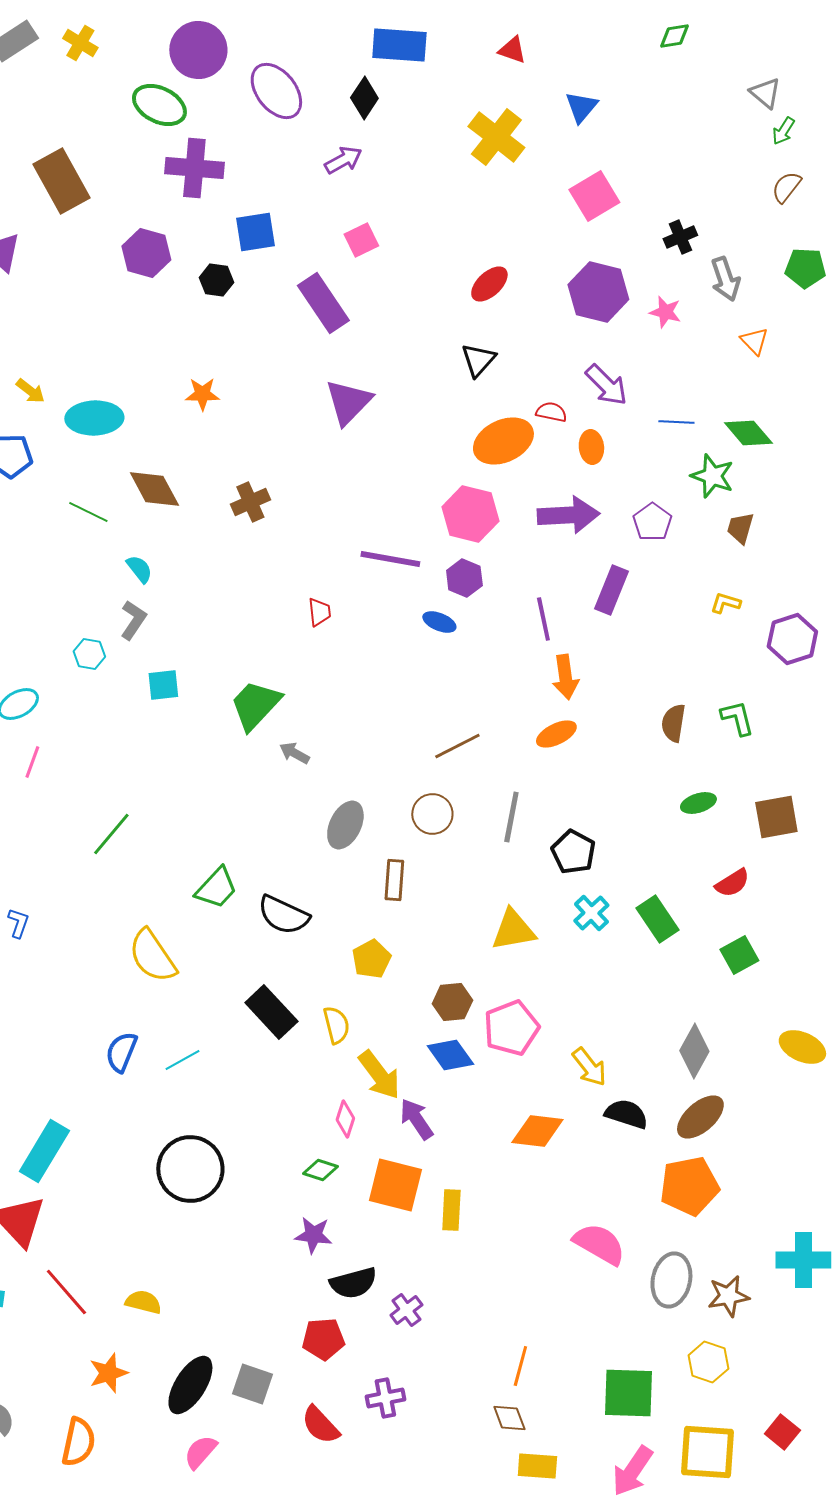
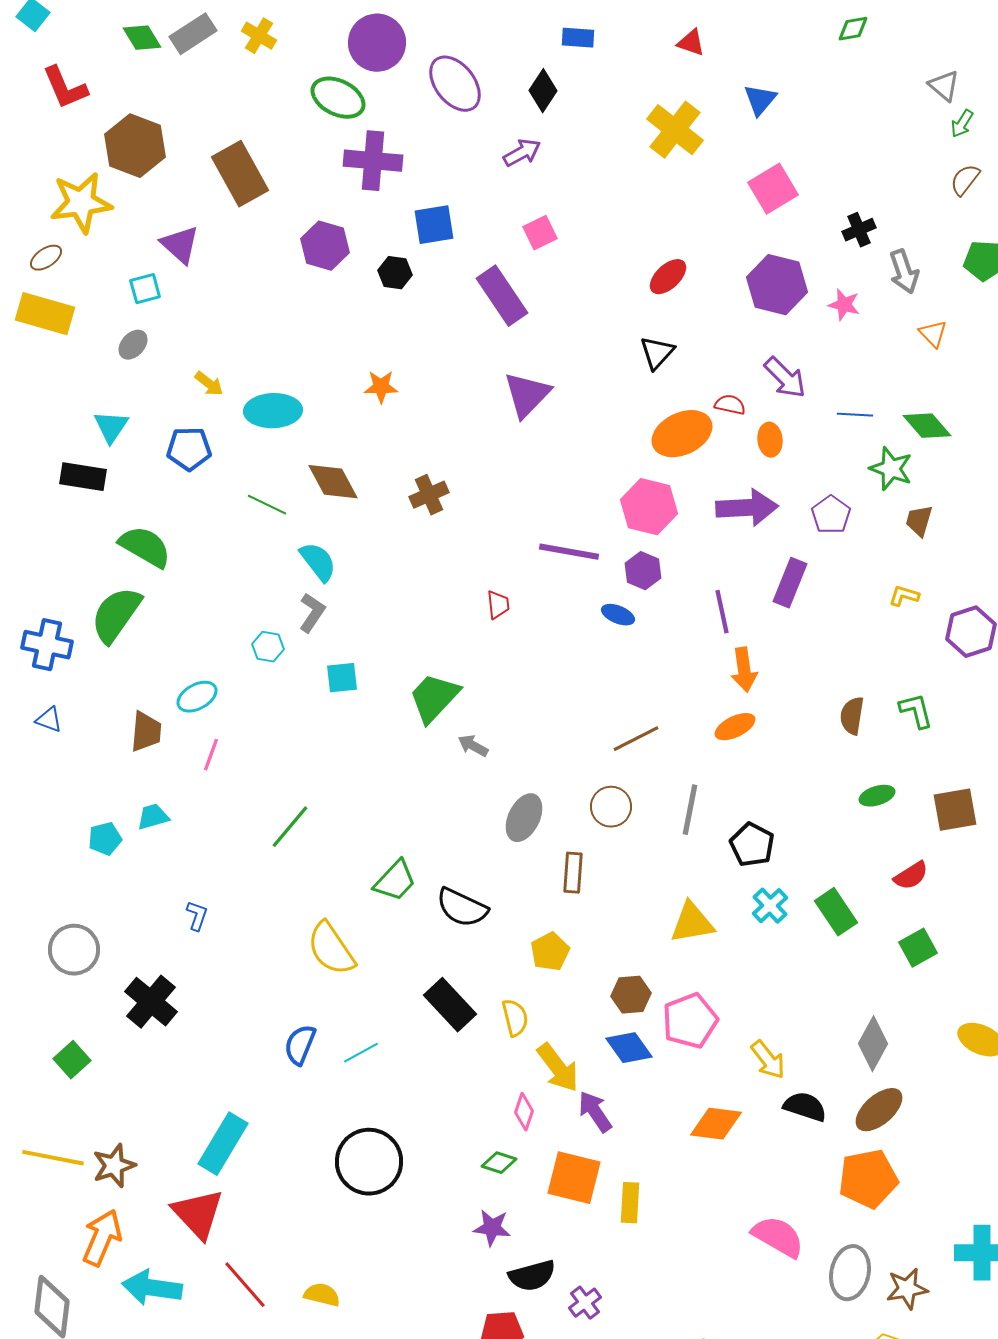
blue rectangle: (399, 45) -> (578, 38), size x0.6
cyan semicircle: (139, 569) -> (318, 562), size x1.4

